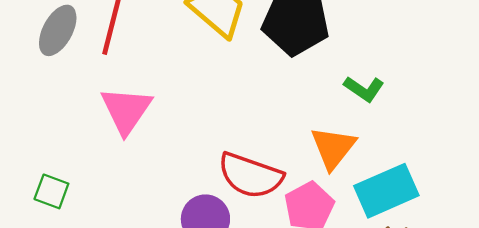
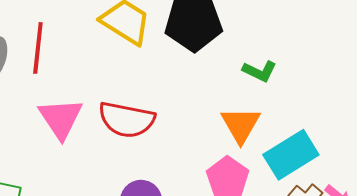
red semicircle: (250, 176) -> (127, 120), moved

